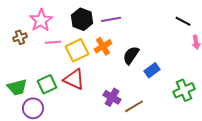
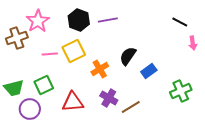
brown cross: (20, 37) -> (17, 38), size x1.5
pink line: (53, 42) -> (50, 54), moved
orange cross: (103, 46) -> (100, 69), moved
red triangle: (74, 79) -> (73, 102), moved, turned -30

